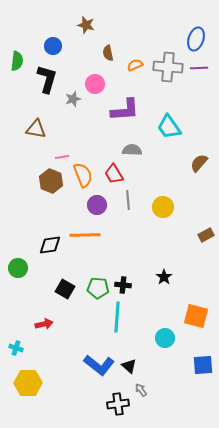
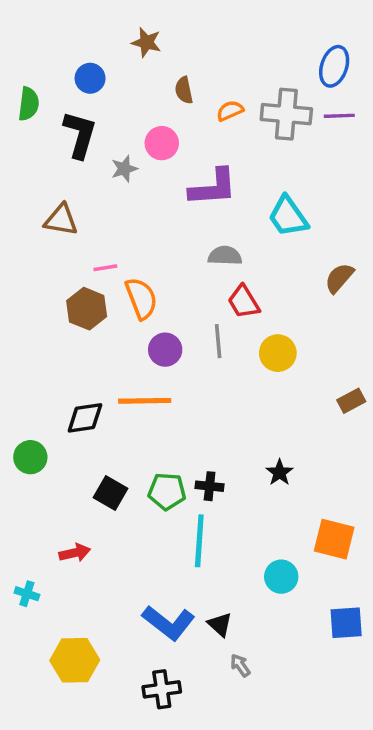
red trapezoid: (114, 174) -> (244, 302), moved
yellow hexagon: (28, 383) -> (75, 660), moved
black cross: (118, 404) -> (162, 689), moved

